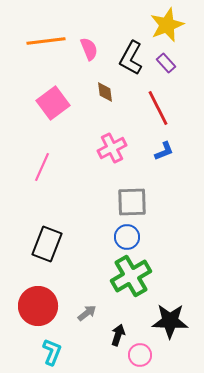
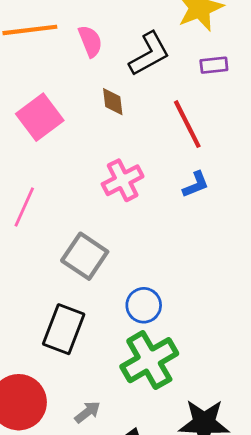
black L-shape: (131, 58) -> (149, 54), turned -148
purple rectangle: (166, 63) -> (214, 65), moved, turned -54
gray square: (132, 202) -> (85, 256), moved, turned 36
black rectangle: (47, 244) -> (64, 329), moved

